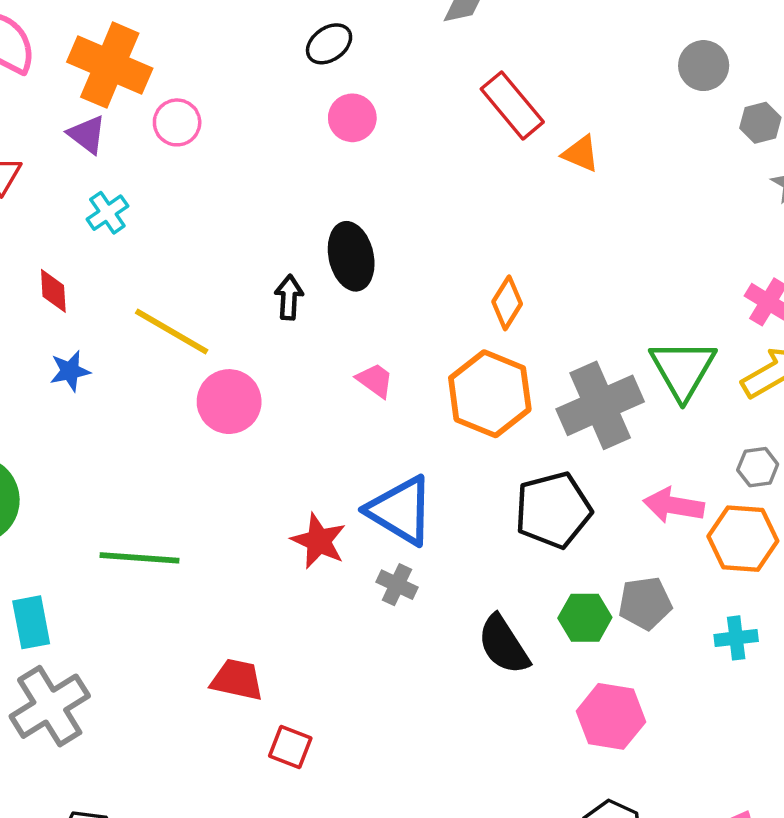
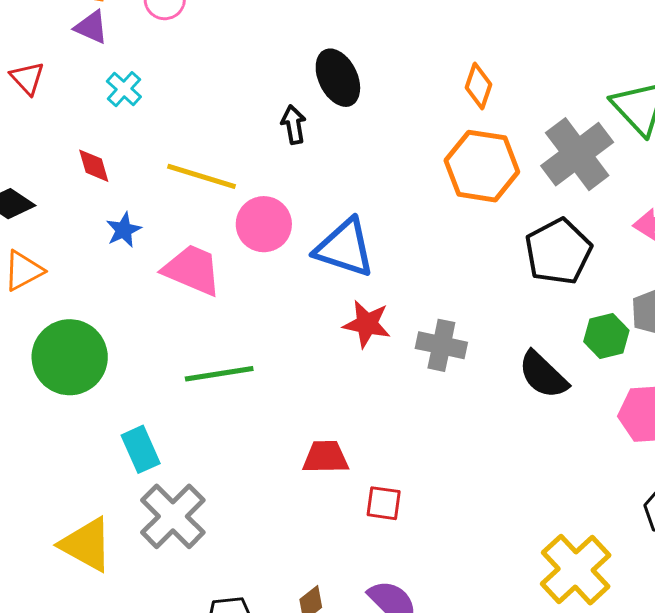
pink trapezoid: (375, 380) -> (192, 270), moved, size x1.8
blue triangle: (401, 511) -> (345, 248), moved
gray cross: (397, 585) -> (441, 345), size x1.4

